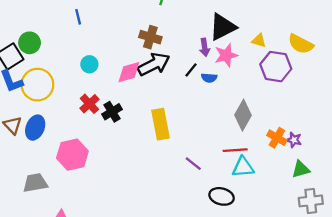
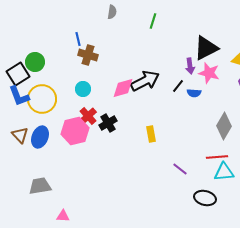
brown cross: (150, 37) -> (88, 55), moved
pink star: (226, 55) -> (209, 73), turned 30
cyan circle: (89, 64) -> (83, 89), moved
yellow rectangle: (161, 124) -> (151, 134), size x0.6
pink hexagon: (72, 155) -> (75, 131), moved

